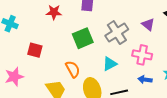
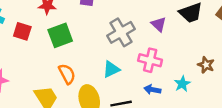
green square: (83, 38) -> (60, 35), moved
red square: (35, 50) -> (22, 31), moved

